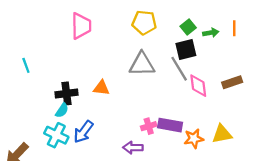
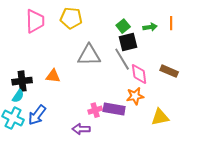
yellow pentagon: (144, 23) -> (71, 18), moved
green square: (188, 27) -> (123, 26), moved
brown rectangle: (232, 82) -> (169, 71), turned 42
orange star: (194, 139) -> (135, 96), moved

